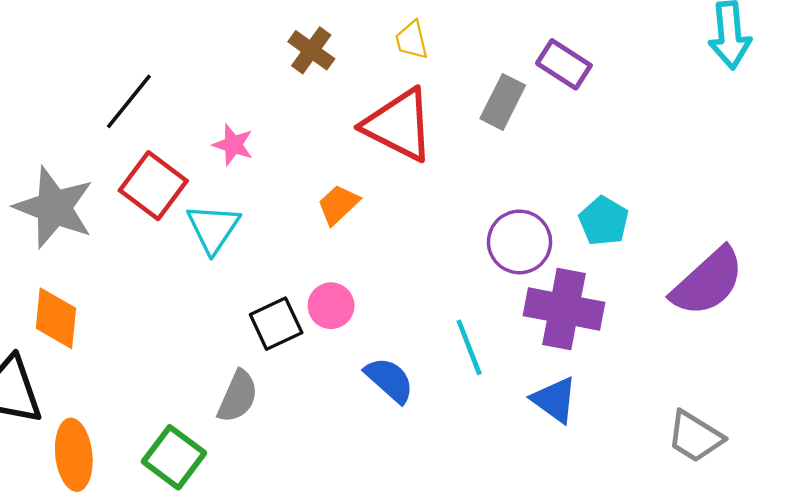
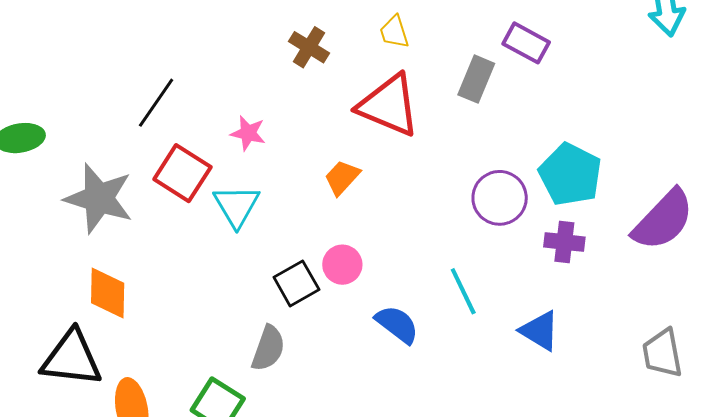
cyan pentagon: (604, 221) -> (570, 175), size x1.5
purple cross: (564, 309) -> (564, 242), moved, size x0.6
gray trapezoid: (695, 437) -> (662, 353), turned 52

